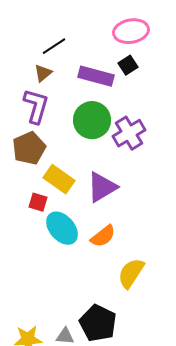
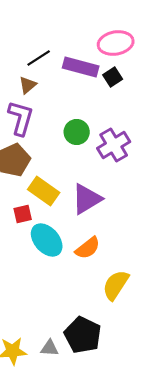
purple rectangle: (96, 76) -> (81, 67), moved
green circle: (92, 120) -> (77, 132), size x0.7
red square: (38, 202) -> (23, 214), turned -30

